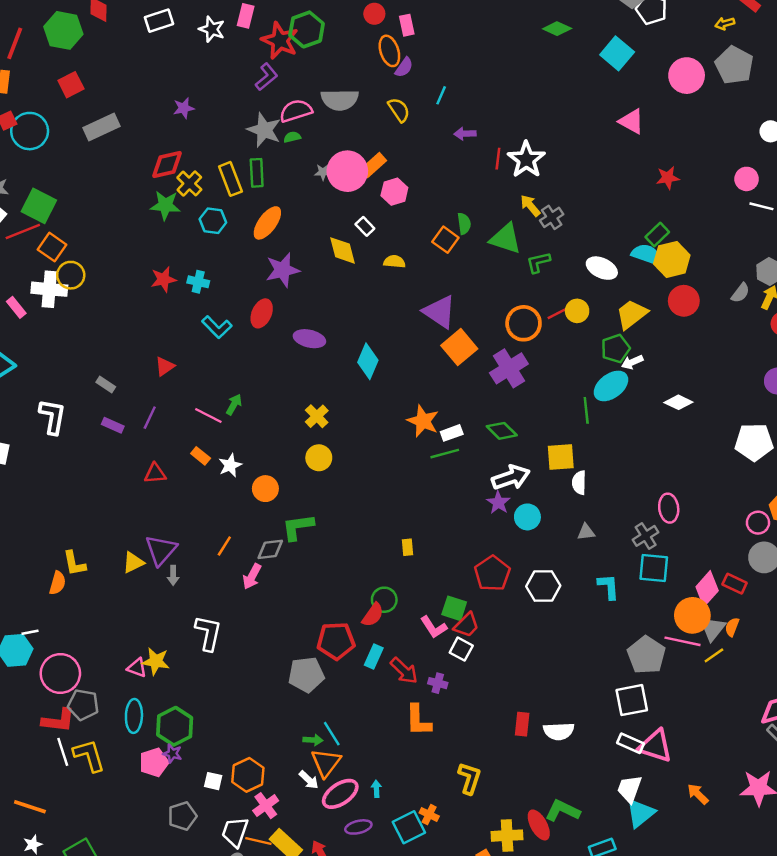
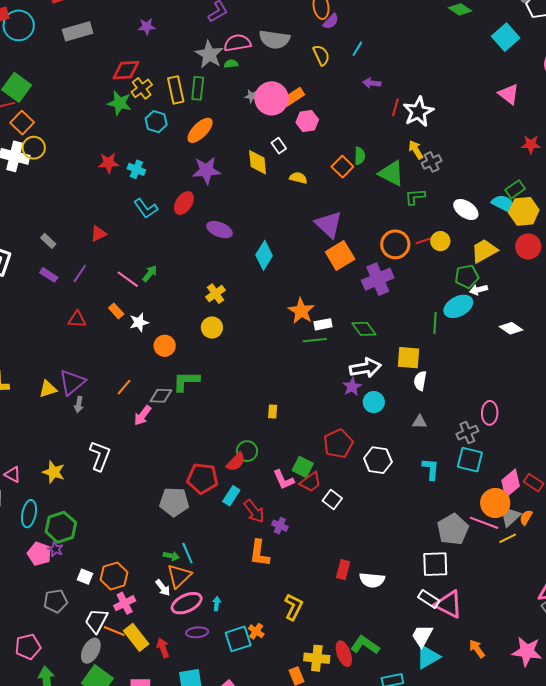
white square: (461, 649) -> (332, 499), moved
pink triangle: (137, 668) -> (13, 474), moved
pink pentagon: (154, 762) -> (39, 554), turned 30

